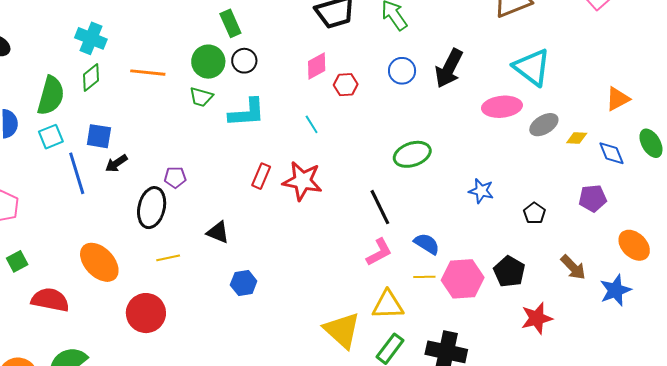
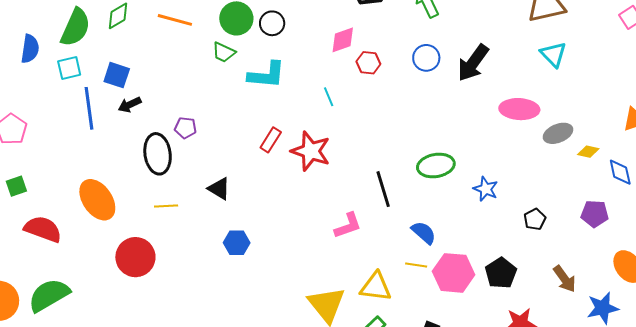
cyan triangle: (532, 67) -> (553, 54), moved, size x0.7
green ellipse: (412, 154) -> (436, 166), moved
black ellipse: (152, 208) -> (158, 154), turned -30
pink L-shape: (379, 252) -> (348, 226), moved

